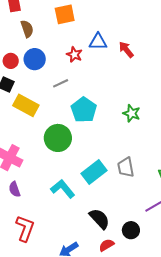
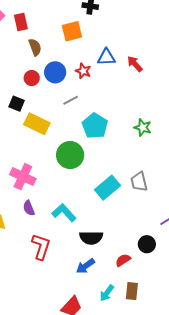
blue circle: (35, 59) -> (55, 72), moved
red circle: (11, 61) -> (32, 78), moved
cyan L-shape: (63, 189) -> (64, 213), moved
black semicircle: (99, 219) -> (91, 238), moved, turned 135

